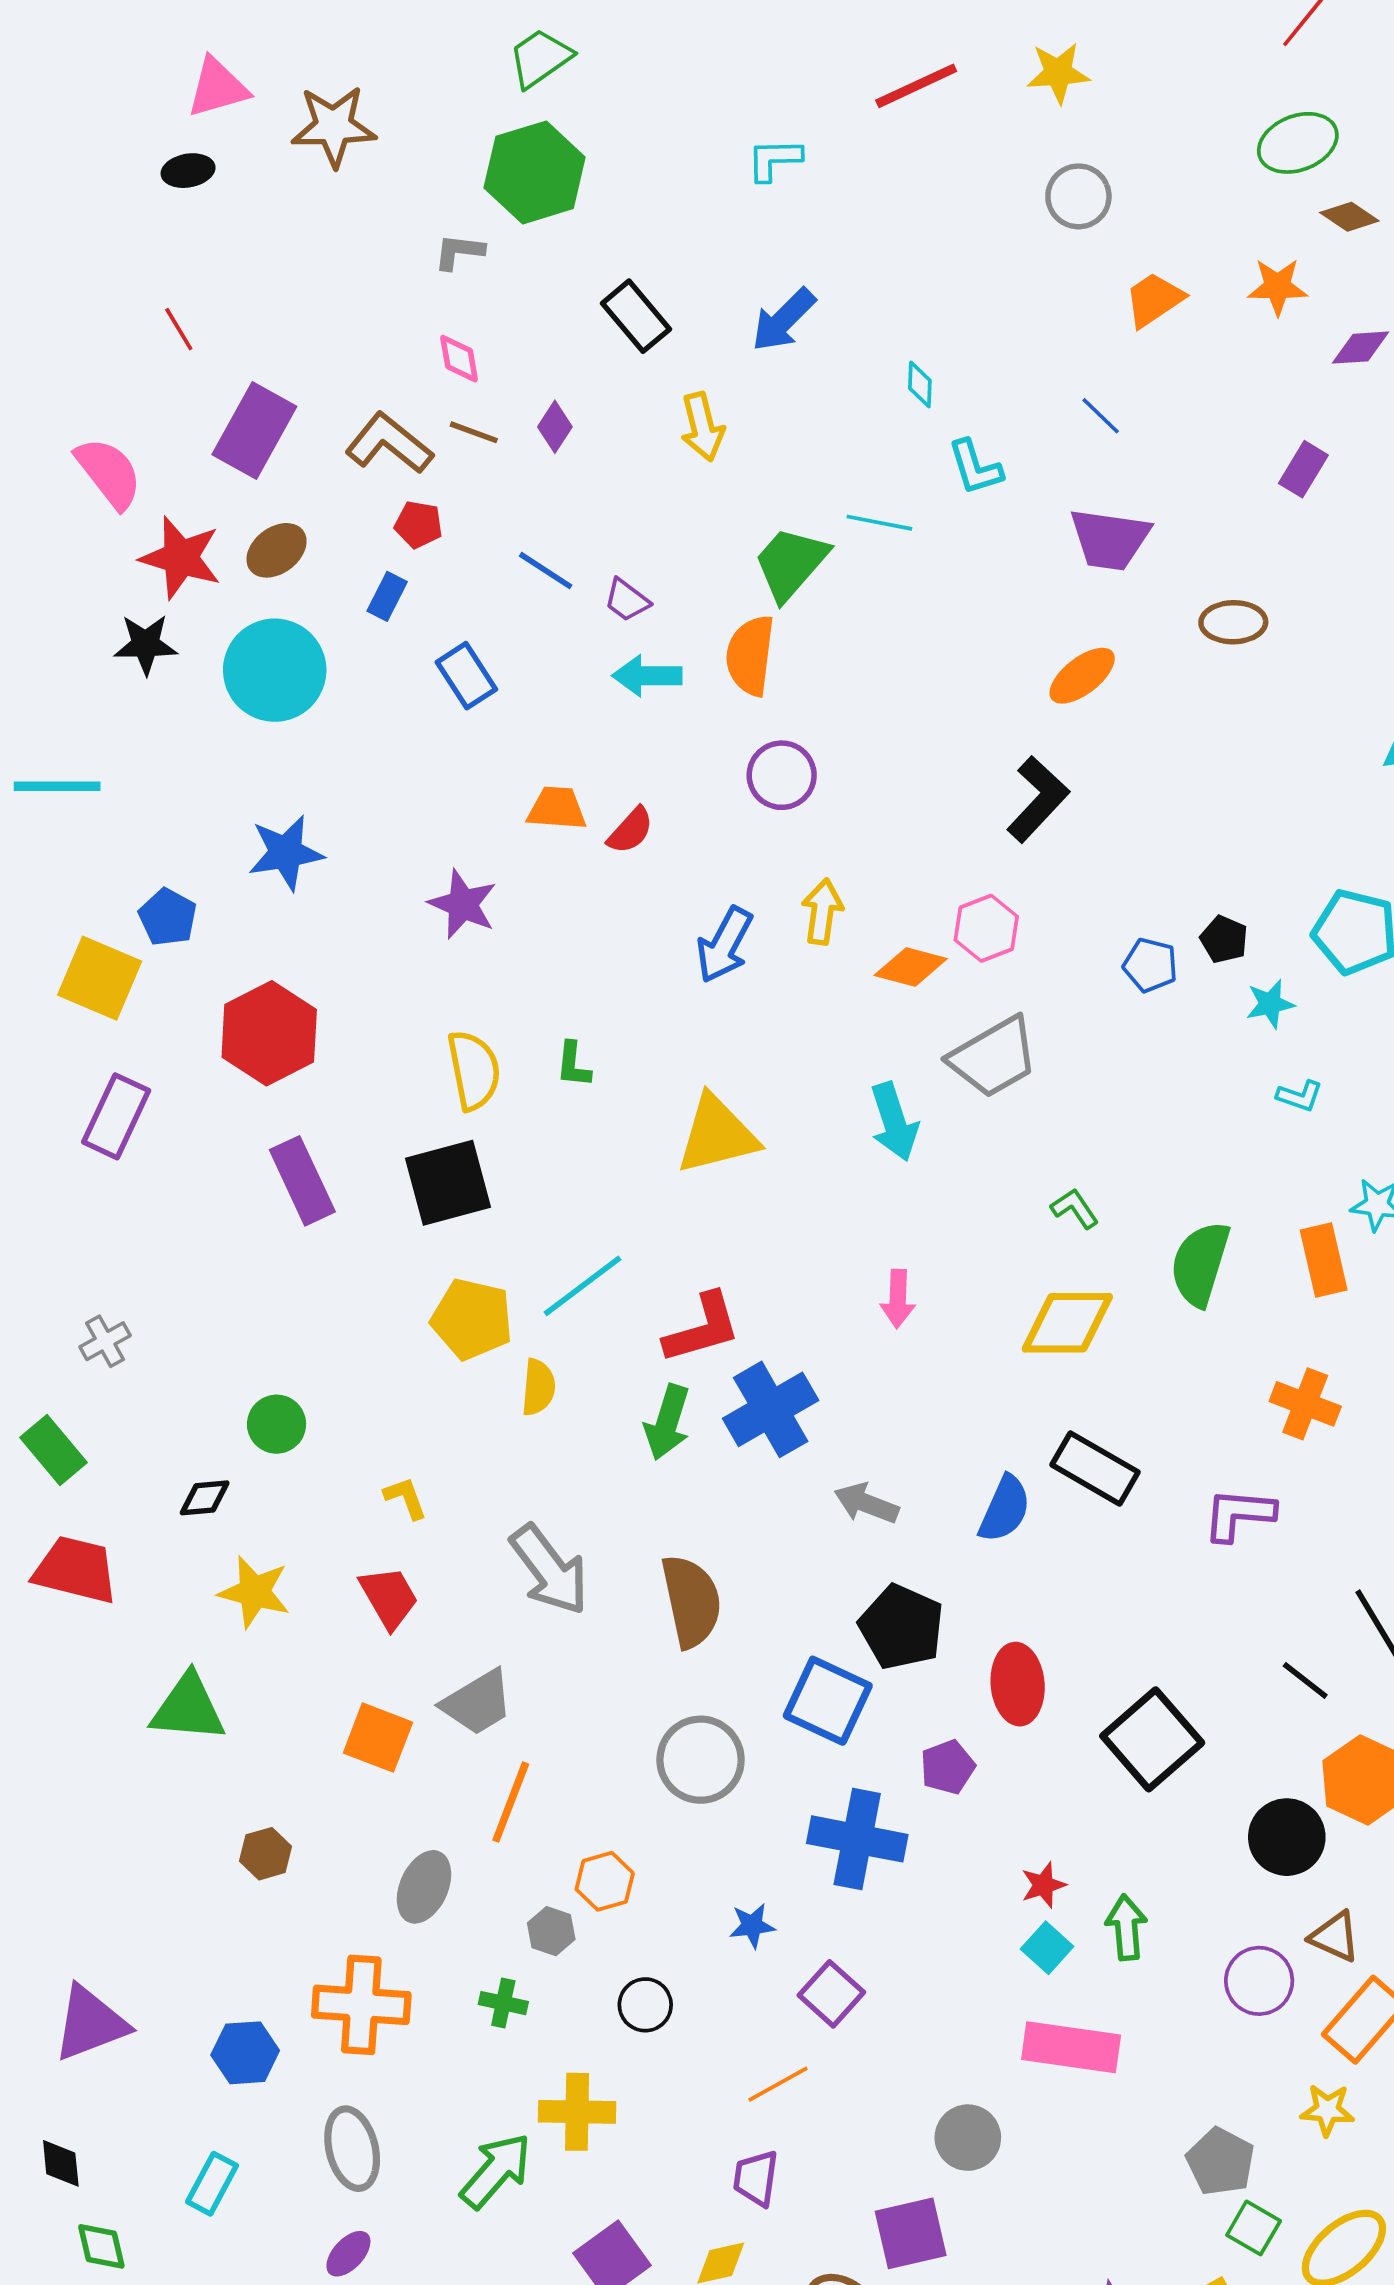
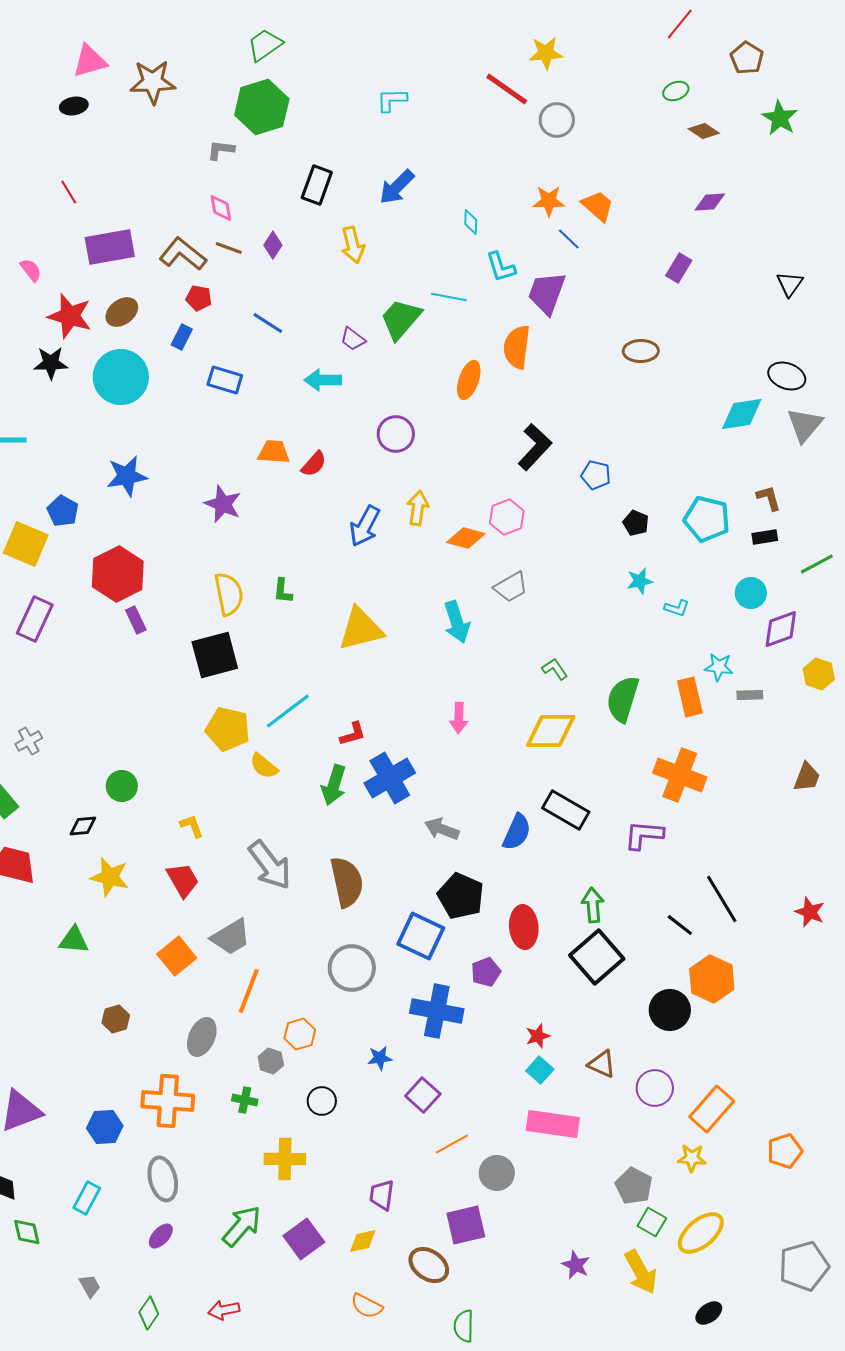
red line: (916, 86) -> (507, 89), moved, turned 60
green ellipse: (1298, 143) -> (676, 91), size x0.6
orange star: (1278, 287) -> (549, 201), moved
orange trapezoid: (1154, 300) -> (598, 206), moved, turned 75
black rectangle: (636, 316) -> (317, 185), turned 60
purple rectangle: (254, 431) -> (110, 247), turned 51
pink semicircle: (109, 473) -> (31, 270), size x0.6
purple trapezoid: (1110, 539) -> (547, 293), moved, turned 102
purple trapezoid: (627, 600) -> (353, 339), moved
orange semicircle: (750, 655) -> (517, 347), moved
blue rectangle: (466, 676) -> (225, 380), turned -40
orange ellipse: (1082, 676) -> (469, 380), moved, turned -33
blue pentagon: (1150, 965) -> (596, 475), moved
cyan star: (1270, 1004) -> (640, 581), moved
gray trapezoid: (994, 1057) -> (511, 587), size x0.7
purple rectangle: (302, 1181) -> (136, 620), moved, size x0.6
red L-shape: (702, 1328) -> (353, 734), size x0.6
yellow semicircle: (538, 1387) -> (264, 766), turned 124
orange cross: (1305, 1404) -> (680, 775), size x1.4
green triangle: (188, 1708) -> (74, 940), size x0.7
orange square: (378, 1738) -> (177, 956), turned 30
green arrow: (1126, 1927) -> (593, 905), moved
brown triangle: (1335, 1937) -> (602, 1064), moved
orange line: (778, 2084) -> (452, 1144), moved
green arrow: (496, 2171) -> (242, 1226), moved

